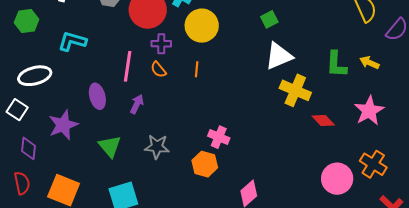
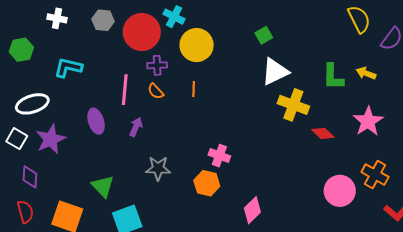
purple star: (63, 125) -> (51, 139), moved
green triangle: (110, 146) -> (103, 186), moved

